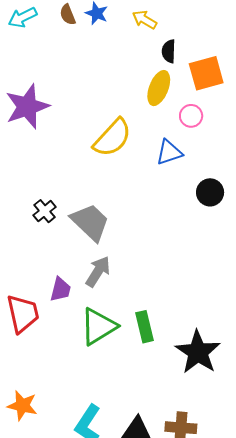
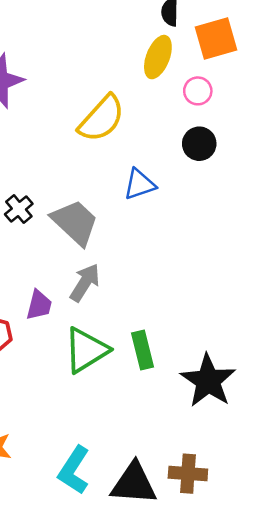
blue triangle: (169, 152) -> (140, 184), moved
black circle: (210, 192) -> (199, 144), moved

